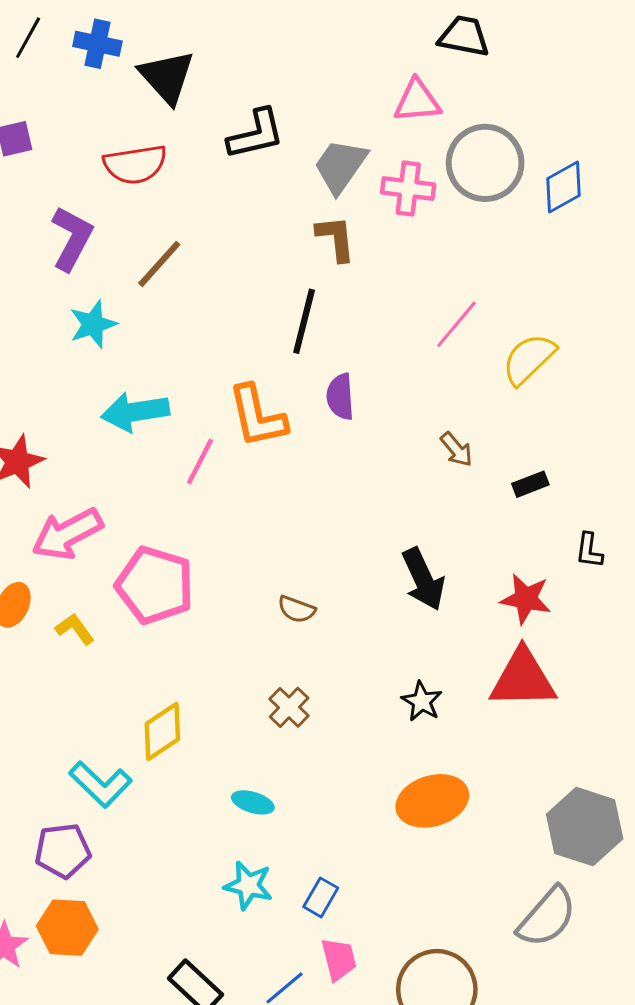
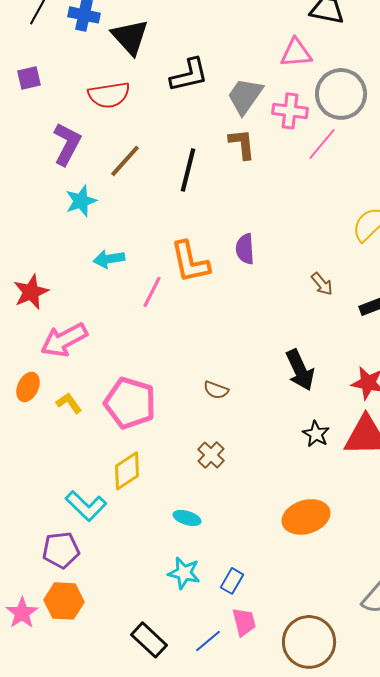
black line: (304, 321) -> (188, 170), moved
pink line: (456, 324) -> (322, 144), moved
cyan arrow: (135, 412) -> (109, 259), size x0.7
pink pentagon: (155, 585) -> (130, 403), moved
black star: (422, 701) -> (316, 434), moved

